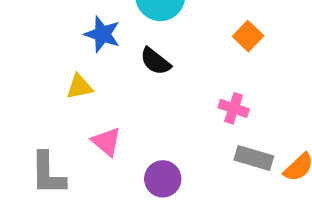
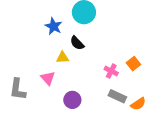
orange square: (248, 36) -> (133, 64), moved
yellow triangle: (79, 87) -> (63, 58), moved

